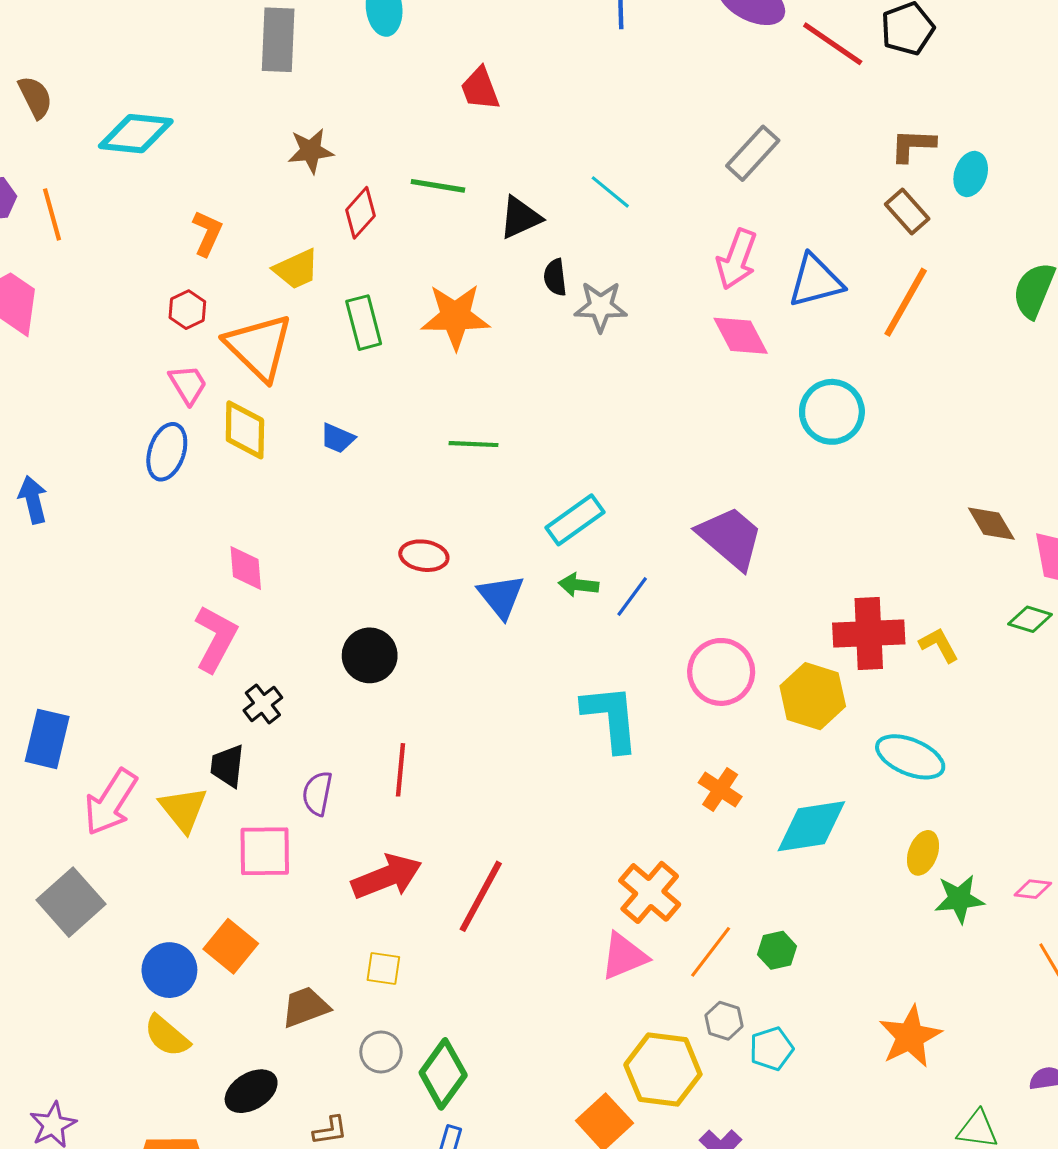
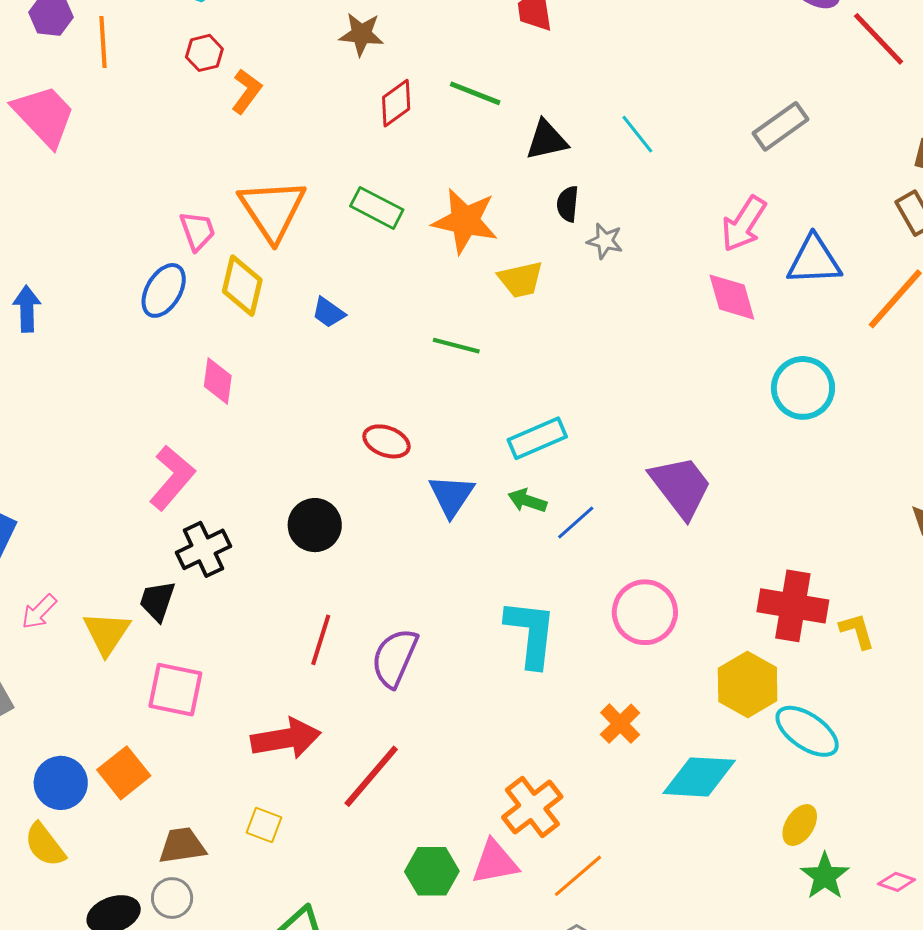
yellow trapezoid: (296, 269) -> (521, 279), moved
gray star: (601, 307) -> (605, 241), size x0.7
red hexagon: (187, 310) -> (204, 53), moved
green rectangle: (364, 323) -> (377, 208), turned -60
pink diamond: (246, 568) -> (218, 381), moved
yellow hexagon: (813, 696) -> (748, 684), moved
black cross: (263, 704) -> (203, 549), size x1.4
purple semicircle: (317, 793) -> (395, 658), moved, size x1.4
pink arrow: (111, 802) -> (39, 612), size x0.6
green star: (959, 899) -> (825, 876), turned 30
green hexagon: (777, 950) -> (432, 871), moved, size x1.4
gray circle: (381, 1052) -> (172, 898), moved

